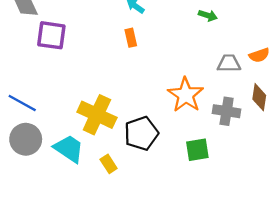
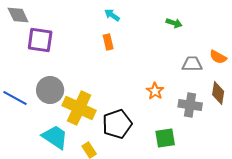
orange semicircle: (259, 55) -> (218, 57), turned 48
orange star: (186, 95) -> (155, 91), size x0.6
gray circle: (26, 139) -> (50, 90), moved

